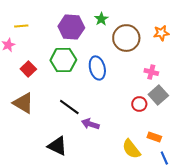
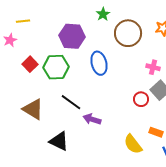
purple hexagon: (71, 27) -> (72, 36), moved
green hexagon: (63, 60) -> (56, 67), moved
brown triangle: (23, 103) -> (33, 109), moved

